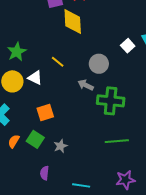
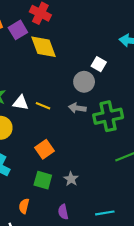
white square: (128, 46) -> (99, 64), moved
yellow line: (58, 62) -> (43, 106), moved
white triangle: (35, 78) -> (21, 103), moved
orange semicircle: (14, 141) -> (24, 206), moved

